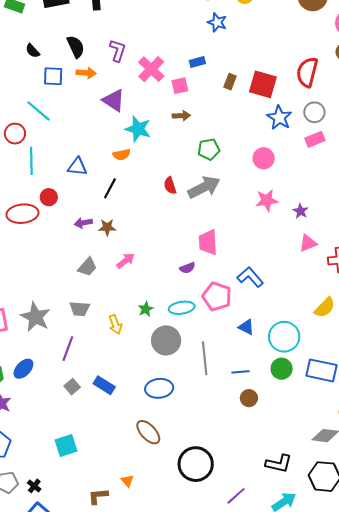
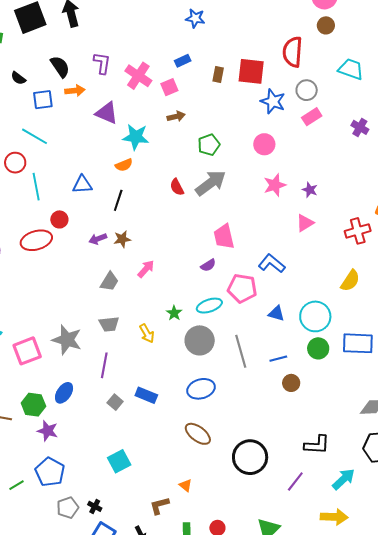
pink triangle: (308, 243) -> (305, 223), moved
black L-shape: (279, 464) -> (317, 445), moved

